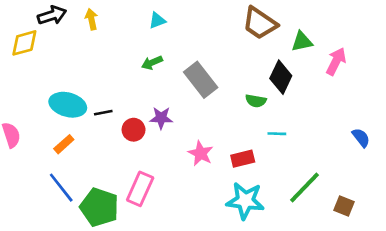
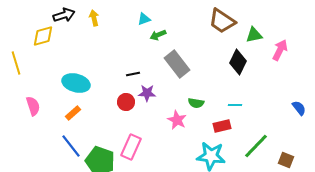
green arrow: (152, 63) -> (158, 35), moved
green semicircle: (256, 101) -> (196, 103), moved
black line: (103, 113) -> (133, 74), moved
red rectangle: (243, 159) -> (222, 126), moved

